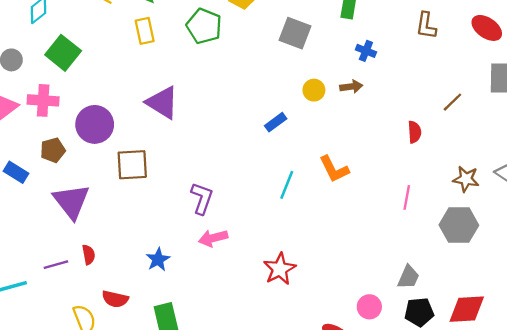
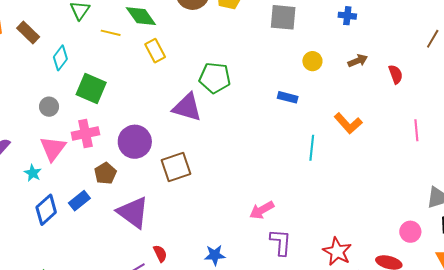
green pentagon: (204, 26) -> (215, 78), moved
brown arrow: (351, 87) -> (358, 61), moved
blue rectangle: (276, 122) -> (288, 97), turned 66
red semicircle: (414, 132) -> (396, 74), moved
blue rectangle: (16, 172) -> (79, 201), turned -55
purple L-shape: (202, 198) -> (281, 242), moved
blue star: (158, 260) -> (215, 255), moved, turned -30
red star: (280, 269) -> (337, 252), moved

